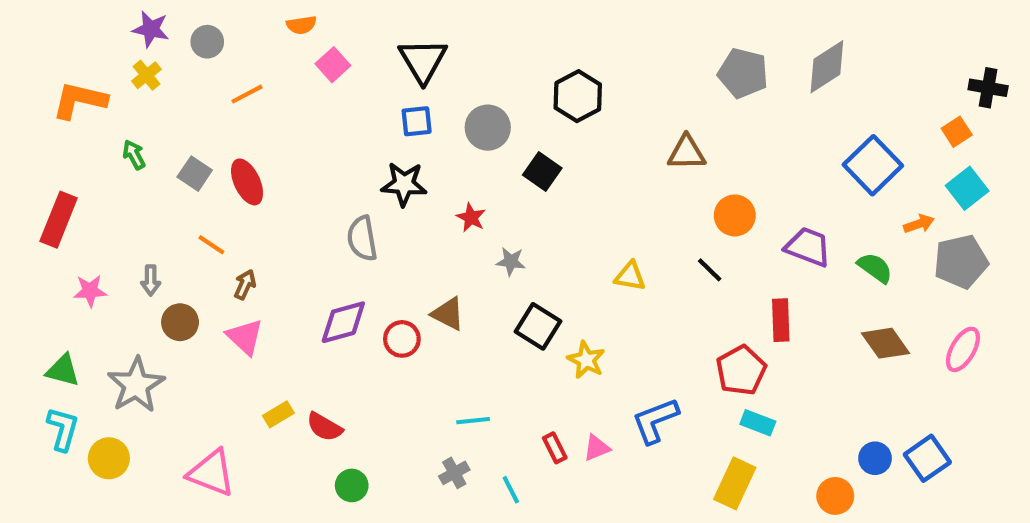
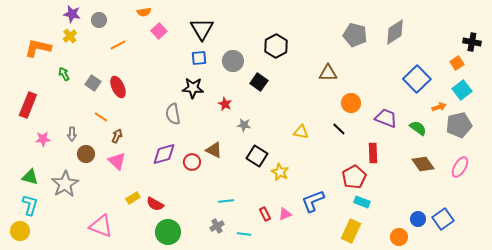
yellow circle: (109, 458) -> (20, 231), moved
green circle: (352, 485) -> (168, 232), size x1.6
cyan line: (511, 490) -> (244, 234), turned -56

